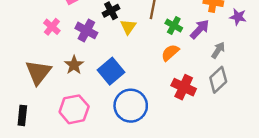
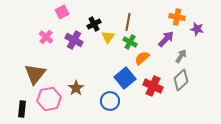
green cross: (174, 26) -> (130, 42), moved
brown star: (74, 65) -> (76, 88), moved
blue square: (111, 71) -> (125, 78), moved
blue circle: (131, 106) -> (110, 101), size x0.7
pink hexagon: (74, 109) -> (49, 99), moved

